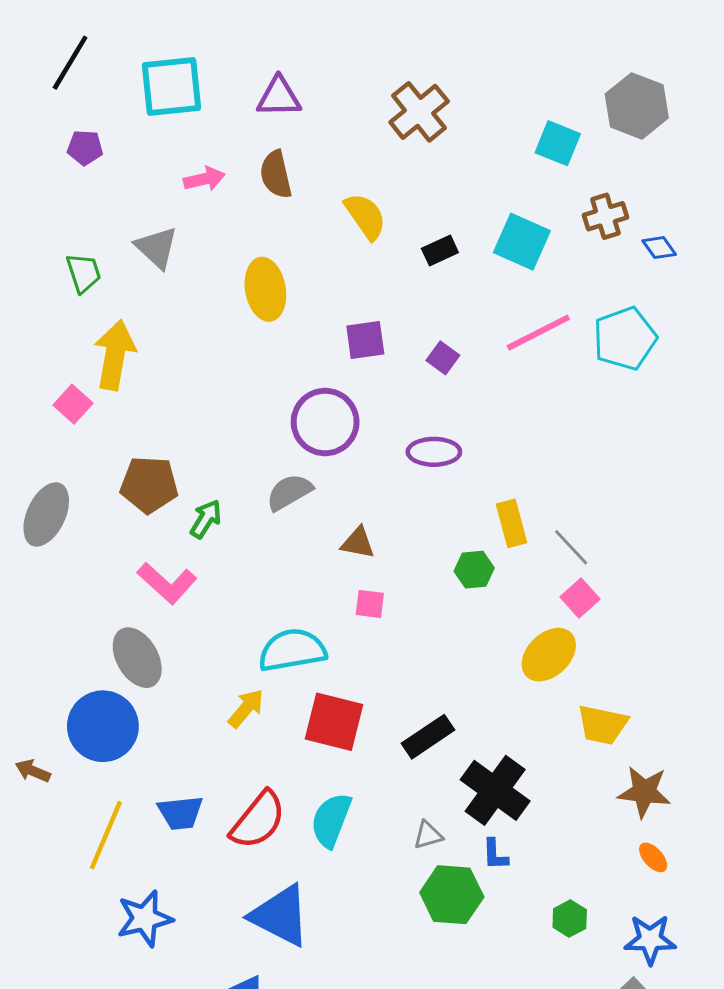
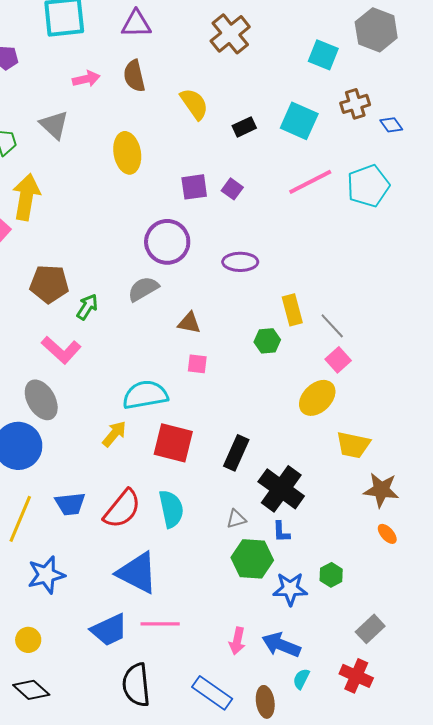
purple square: (443, 358) -> (232, 189), moved
black rectangle: (428, 737) -> (236, 453), turned -32
cyan semicircle: (331, 820) -> (171, 509), turned 147
blue star: (650, 939) -> (290, 589), moved

